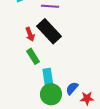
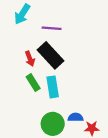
cyan rectangle: (48, 78) -> (53, 87), moved
blue semicircle: (72, 88) -> (75, 117), turned 48

